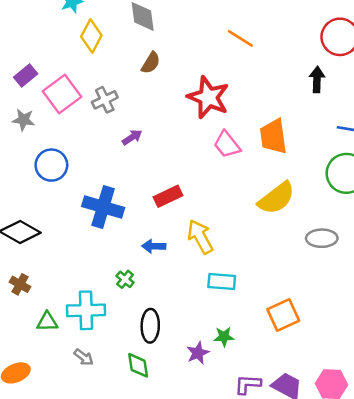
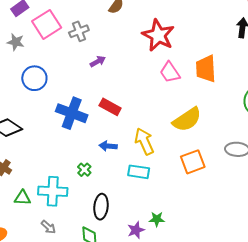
red rectangle: (168, 196) -> (110, 107), moved, turned 50
yellow semicircle: (276, 198) -> (187, 120), moved
cyan rectangle: (222, 282) -> (139, 172), moved
orange square: (283, 315) -> (193, 162), moved

